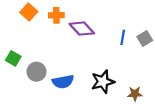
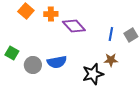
blue semicircle: (63, 82) -> (57, 62), moved
brown star: (135, 94) -> (111, 60), moved

